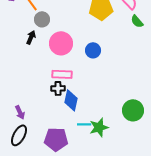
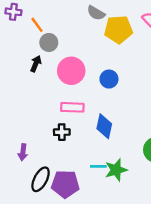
black cross: (58, 88) -> (62, 132), moved
blue diamond: (71, 100) -> (104, 126), moved
purple arrow: (20, 112) -> (23, 152), turned 32
black ellipse: (19, 135) -> (41, 179), moved

